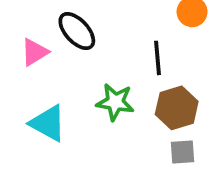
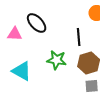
pink triangle: (35, 52) -> (15, 34), turned 35

